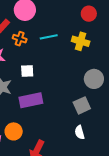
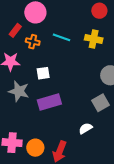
cyan line: (49, 37) -> (62, 37), turned 36
orange circle: (14, 131) -> (35, 148), moved
white semicircle: (80, 132) -> (86, 128), moved, turned 80

